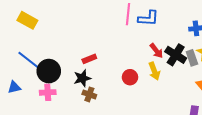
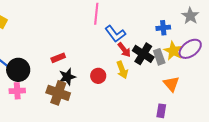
blue L-shape: (148, 18) -> (115, 34), moved, turned 50
black star: (82, 78) -> (67, 77), moved
brown cross: (89, 94) -> (58, 93), size x1.6

